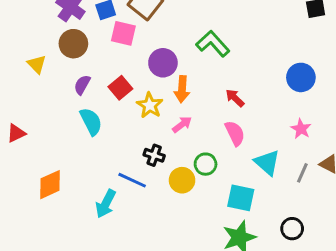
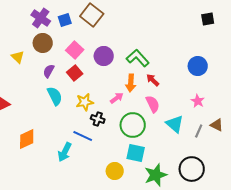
pink square: (123, 33) -> (75, 50), moved, turned 30
green L-shape: (213, 44) -> (138, 58), moved
orange arrow: (182, 89) -> (131, 83), moved
yellow star: (150, 105) -> (85, 102), moved, turned 30
green circle: (206, 164) -> (133, 125), size x1.6
yellow circle: (182, 180) -> (115, 171), moved
cyan square: (241, 198) -> (136, 153), moved
black circle: (292, 229) -> (192, 169), size x1.6

